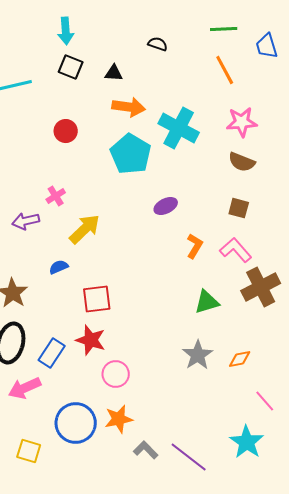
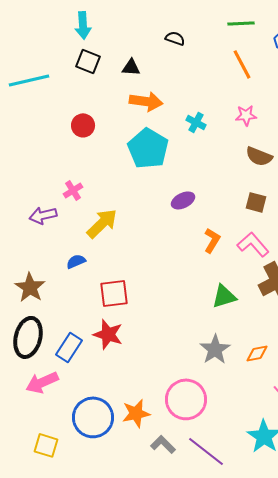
pink star: (242, 122) -> (246, 115), moved, size x0.7
cyan cross: (179, 128) -> (196, 122), size x0.5
pink circle: (116, 374) -> (186, 399), moved, size x1.5

